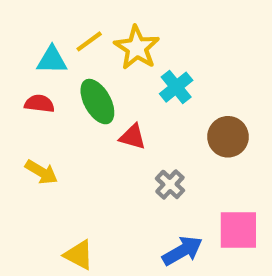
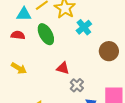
red triangle: (133, 137) -> (63, 68), moved
gray cross: (170, 184) -> (77, 85), moved

